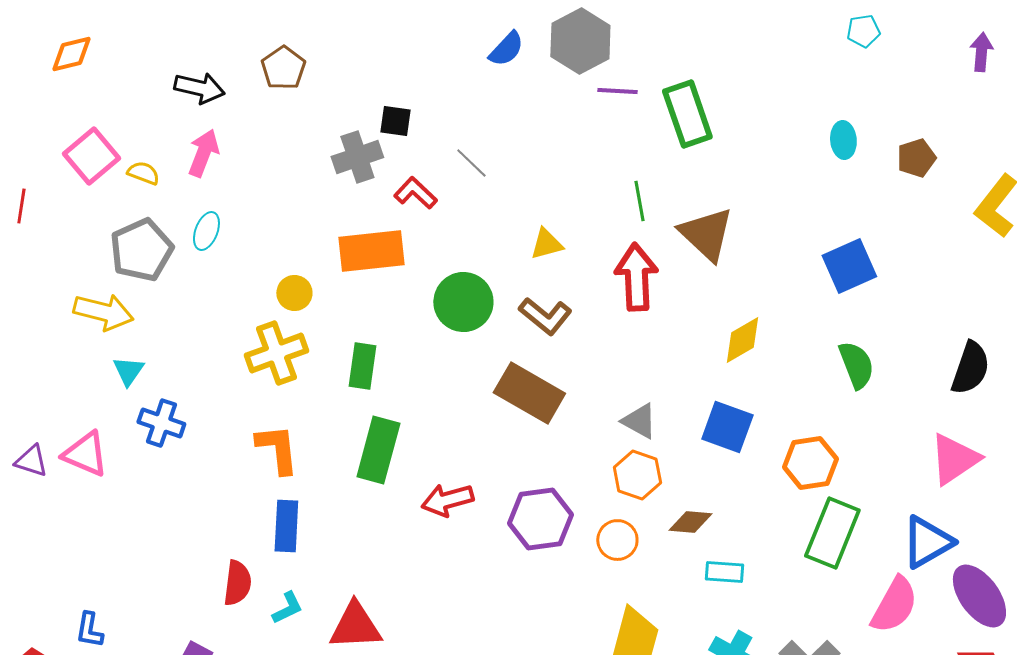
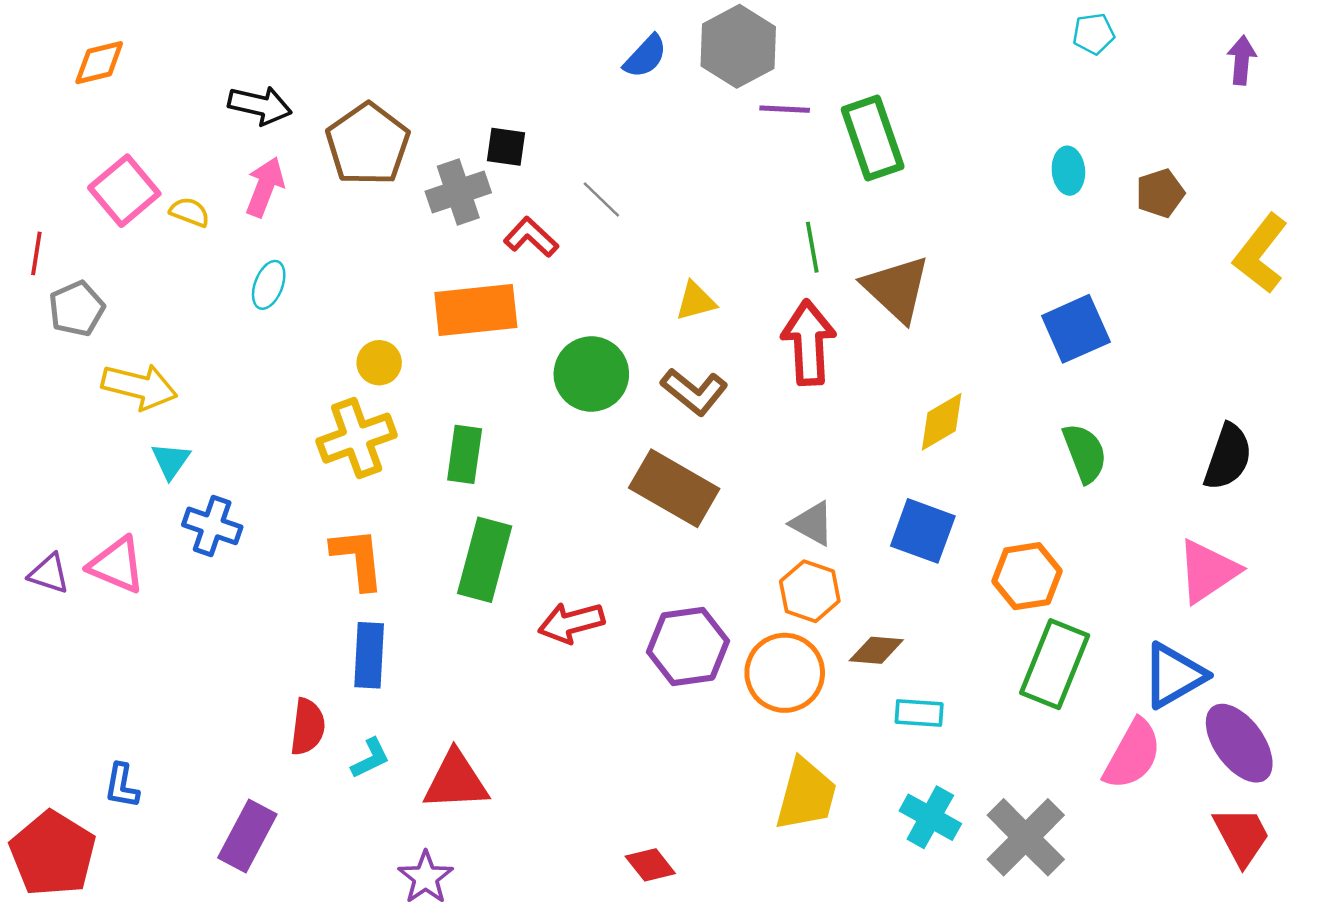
brown pentagon: (283, 68) -> (368, 144), moved, size x1.5
gray pentagon: (141, 250) -> (77, 309), moved, size x0.7
orange circle: (617, 540) -> (785, 673), size x1.5

